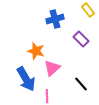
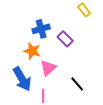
blue cross: (55, 19) -> (41, 29), moved
purple rectangle: (81, 39) -> (65, 39), moved

